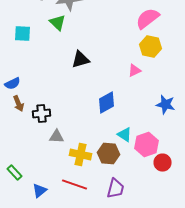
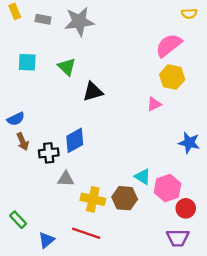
green triangle: (58, 22) -> (67, 67), moved
blue diamond: (106, 102) -> (75, 140), moved
purple trapezoid: (116, 188) -> (178, 238), moved, turned 75

